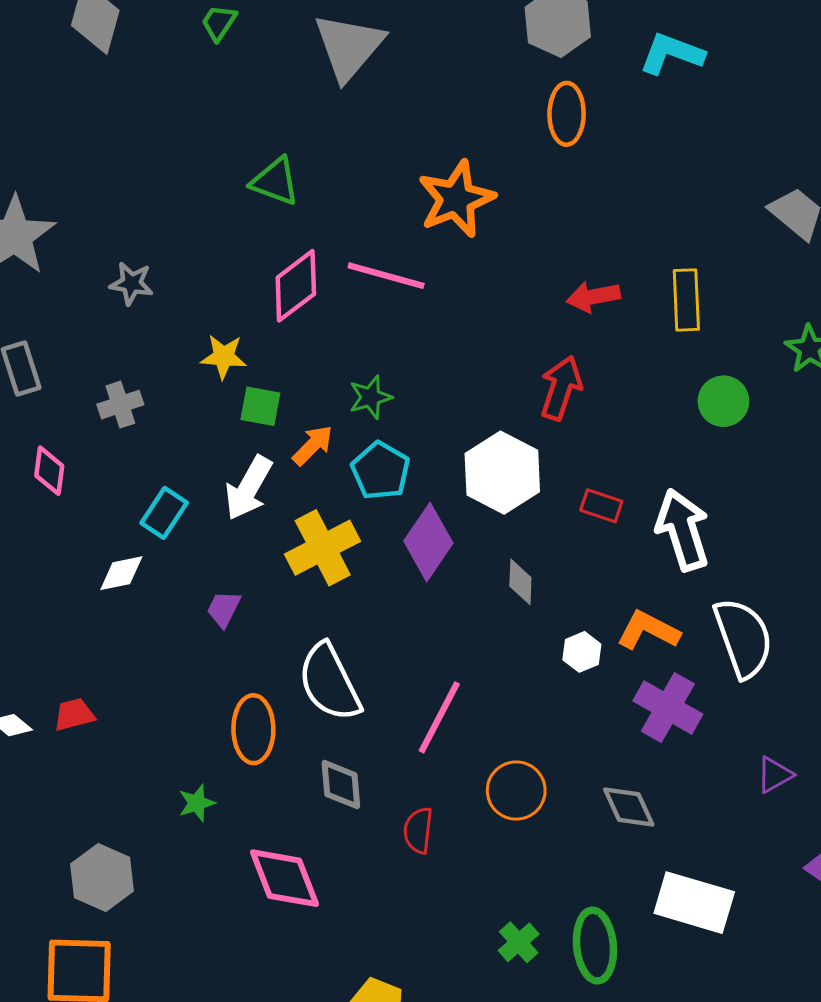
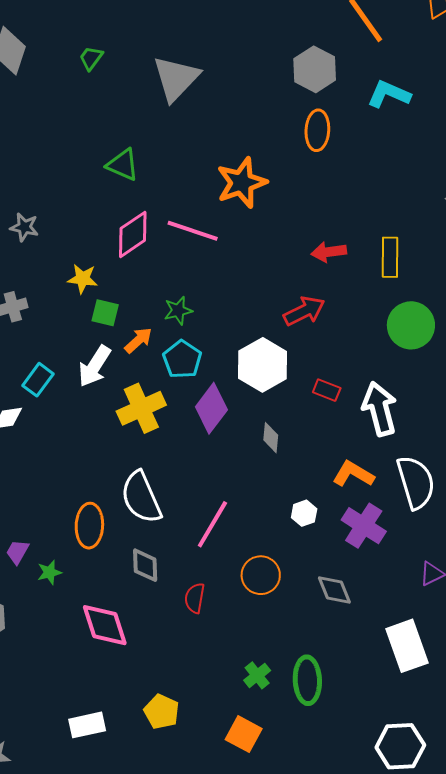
red arrow: (561, 388) -> (304, 311), turned 42
green circle: (723, 401) -> (411, 325), size x1.4
purple trapezoid: (224, 609) -> (17, 552), moved
white hexagon: (582, 652) -> (304, 513), moved
white rectangle: (694, 903) -> (407, 646), moved, turned 51

